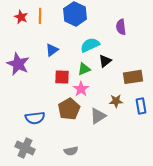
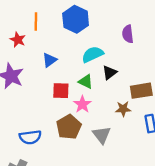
red star: (21, 17) -> (18, 40), moved
green triangle: (84, 69) -> (86, 82), turned 48
brown star: (116, 101) -> (123, 109), moved
gray triangle: (98, 116) -> (102, 135), turned -36

